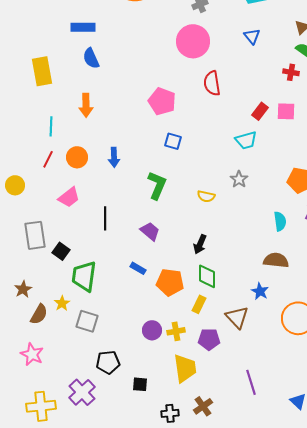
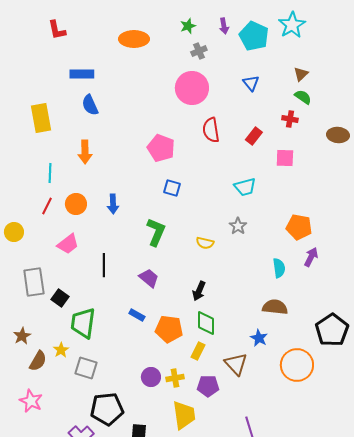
red rectangle: (260, 111) -> (254, 136), moved
black pentagon: (108, 362) -> (107, 409), size x1.4

